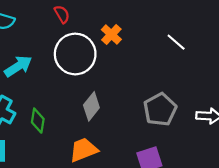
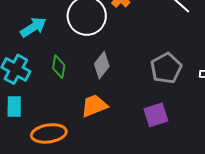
green diamond: (38, 121) -> (59, 67), moved

